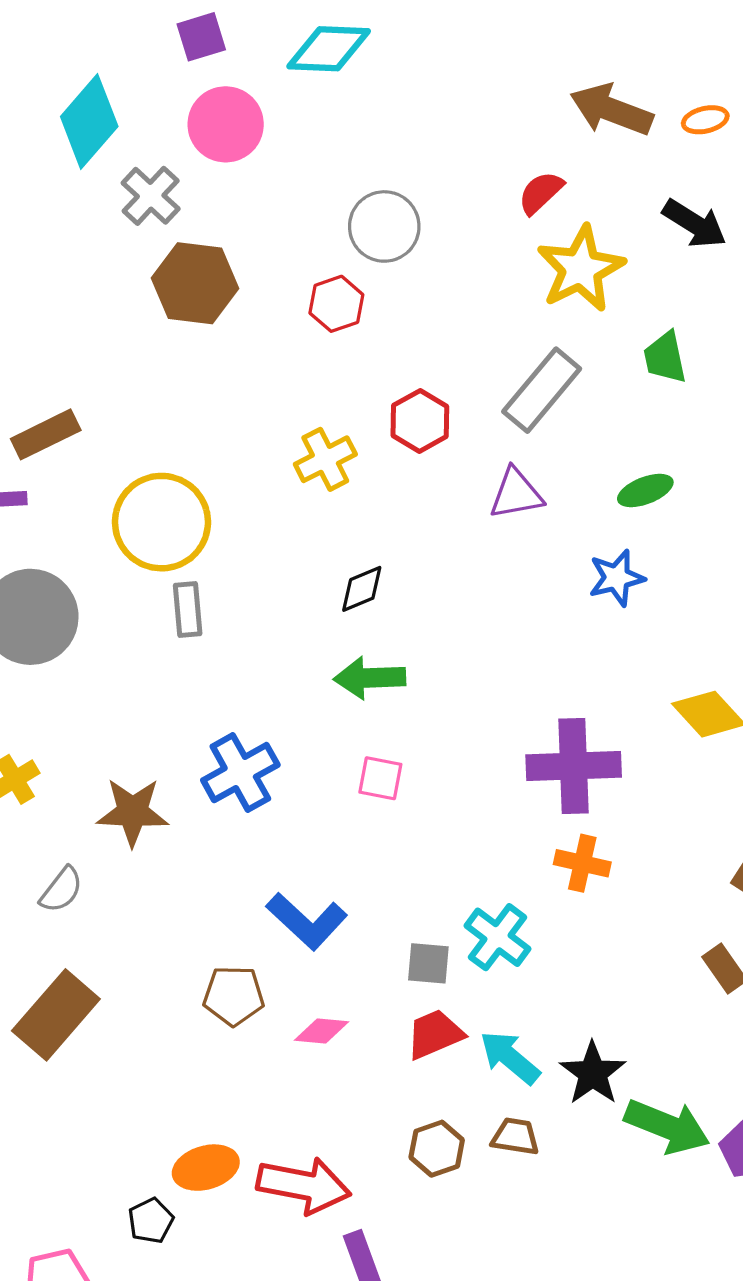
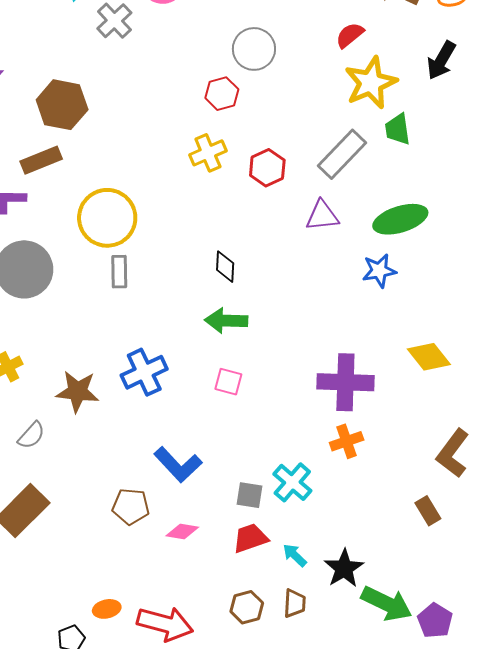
black arrow: (695, 224) -> (441, 60), turned 84
brown hexagon: (195, 283) -> (62, 105), moved
green trapezoid: (665, 358) -> (398, 129), moved
yellow cross: (325, 459) -> (208, 153), moved
green ellipse: (645, 491) -> (400, 219), size x1.6
black diamond: (362, 589) -> (225, 267), turned -68
orange cross: (582, 863) -> (347, 441), turned -36
cyan arrow: (510, 1057) -> (295, 555), size x0.7
brown trapezoid: (515, 1137) -> (295, 603), turned 80
orange ellipse: (206, 1168) -> (107, 609), size x0.7

